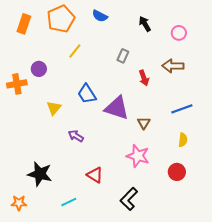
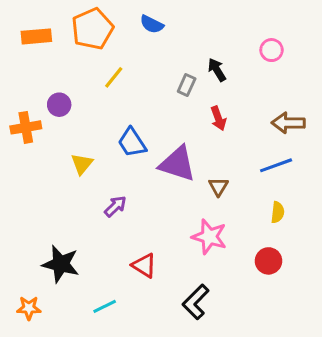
orange rectangle: (24, 24) -> (36, 36), turned 66
black arrow: (145, 24) -> (217, 70), moved
brown arrow: (173, 66) -> (288, 123), moved
purple arrow: (76, 136) -> (115, 206), turned 105

